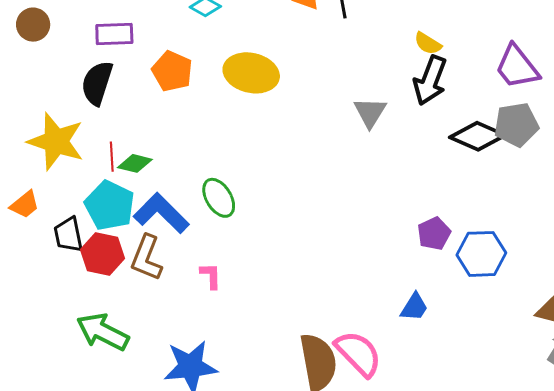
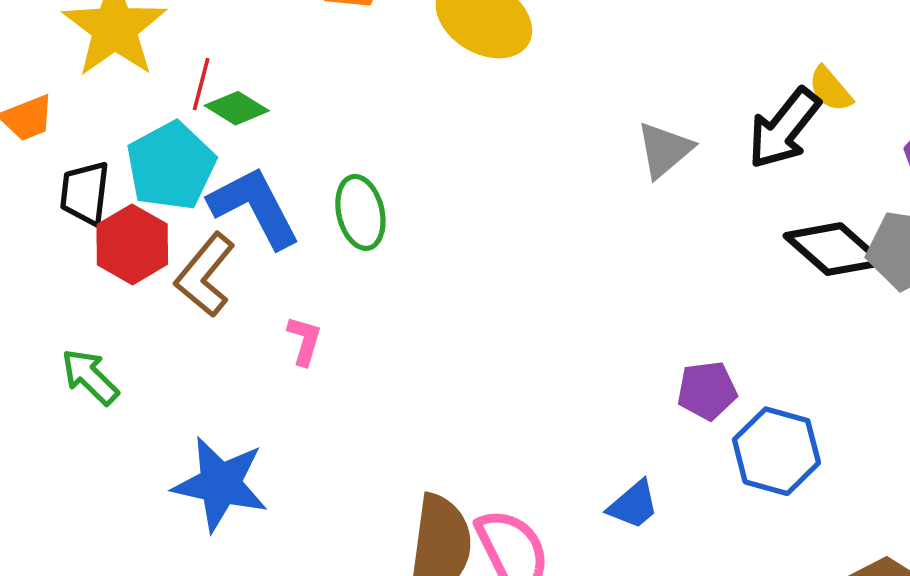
yellow semicircle: (428, 43) -> (830, 89), moved
green arrow: (103, 332) -> (90, 377), size x0.7

